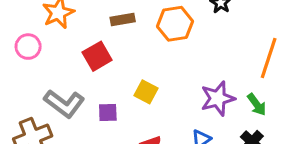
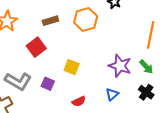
purple star: (218, 98) -> (120, 66), turned -30
purple square: (108, 113) -> (48, 84), turned 32

